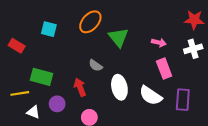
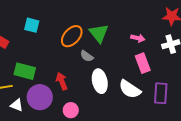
orange ellipse: (90, 22) -> (72, 36), moved
gray semicircle: (96, 65) -> (87, 56), moved
purple circle: (57, 104) -> (40, 97), size x1.6

